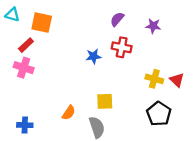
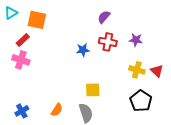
cyan triangle: (12, 15) -> (11, 13), turned -48
purple star: (153, 26) -> (136, 40), moved
orange semicircle: (69, 113) -> (57, 110), moved
blue cross: (25, 125) -> (22, 111), turned -32

